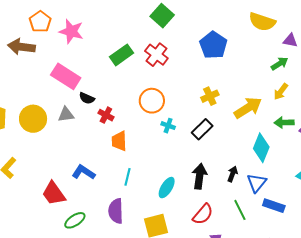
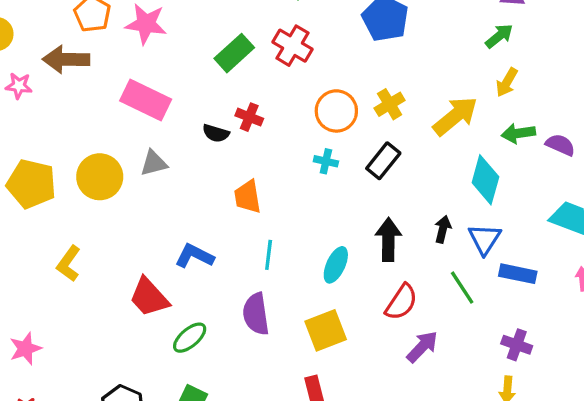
black semicircle: (87, 98) -> (216, 133), moved
orange circle: (152, 101) -> (336, 111), moved
red cross: (106, 115) -> (249, 117), moved

